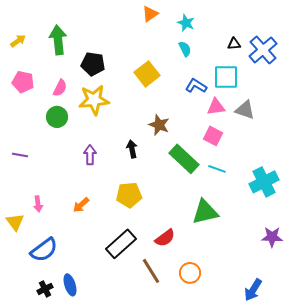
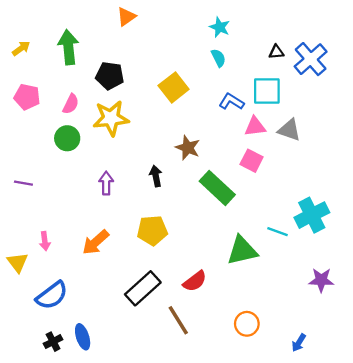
orange triangle: (150, 14) -> (126, 17), moved
cyan line: (217, 169) -> (278, 232), moved
orange arrow: (81, 205) -> (96, 242), size x1.4
orange circle: (190, 273) -> (247, 324), moved
blue arrow: (253, 290) -> (299, 343), size x0.7

